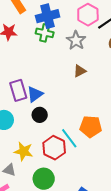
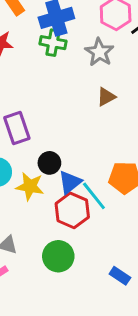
blue triangle: (35, 94) -> (70, 182), moved
yellow star: (24, 151) -> (30, 186), moved

